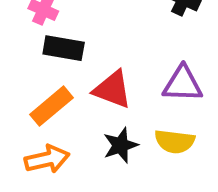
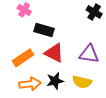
black rectangle: (64, 48) -> (44, 30), moved
orange arrow: (47, 159) -> (30, 84), moved

